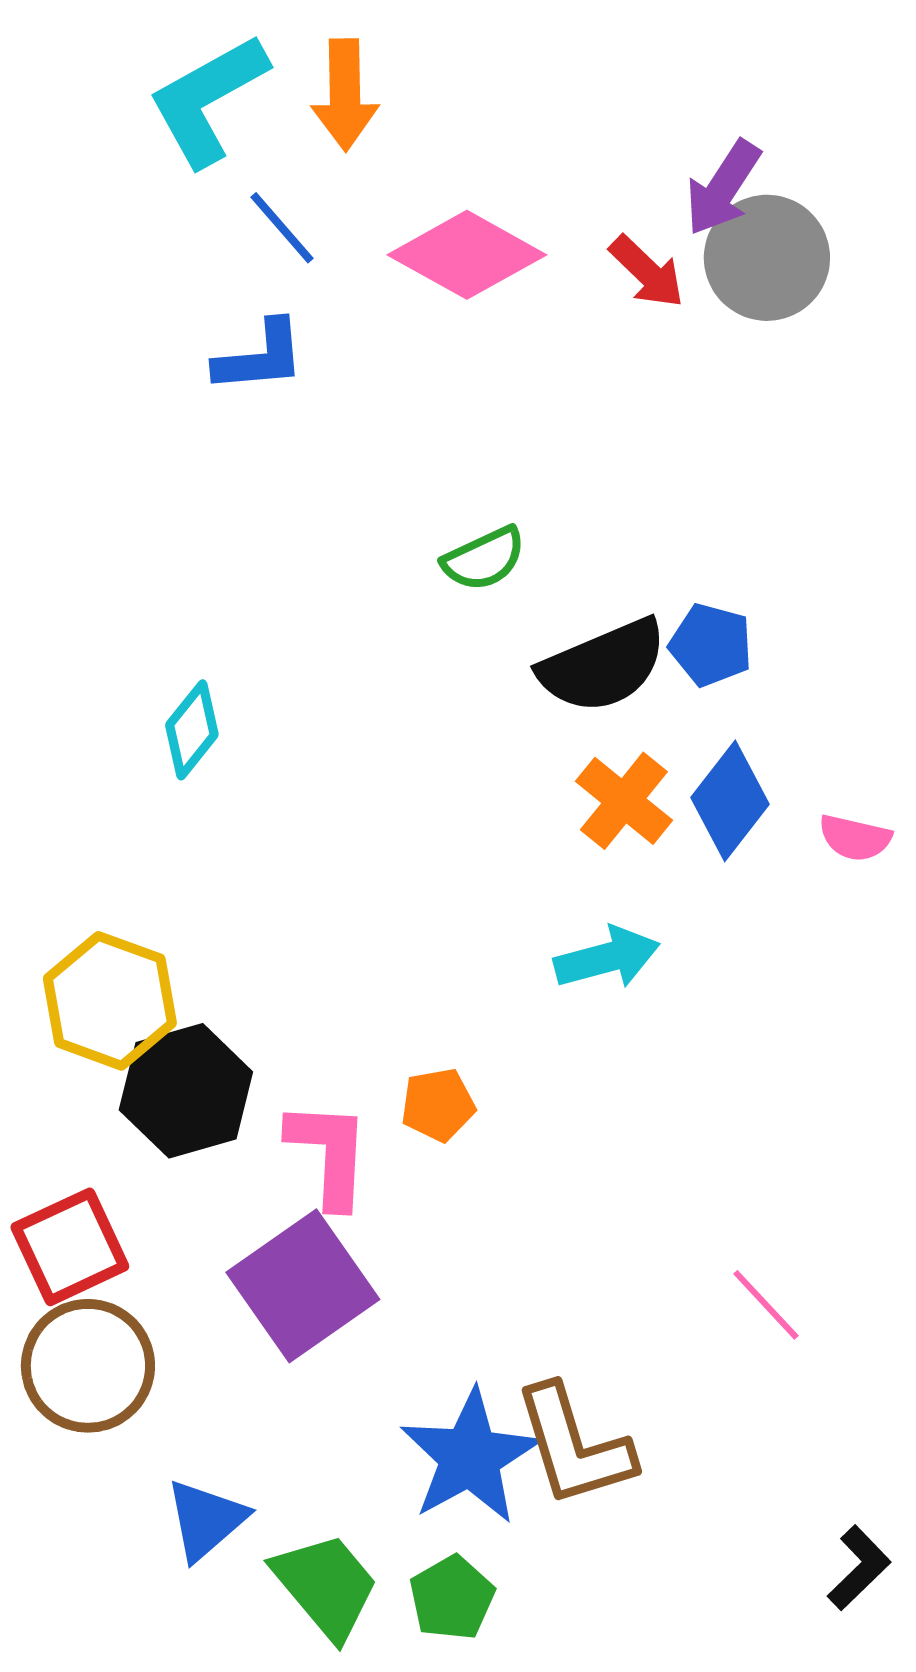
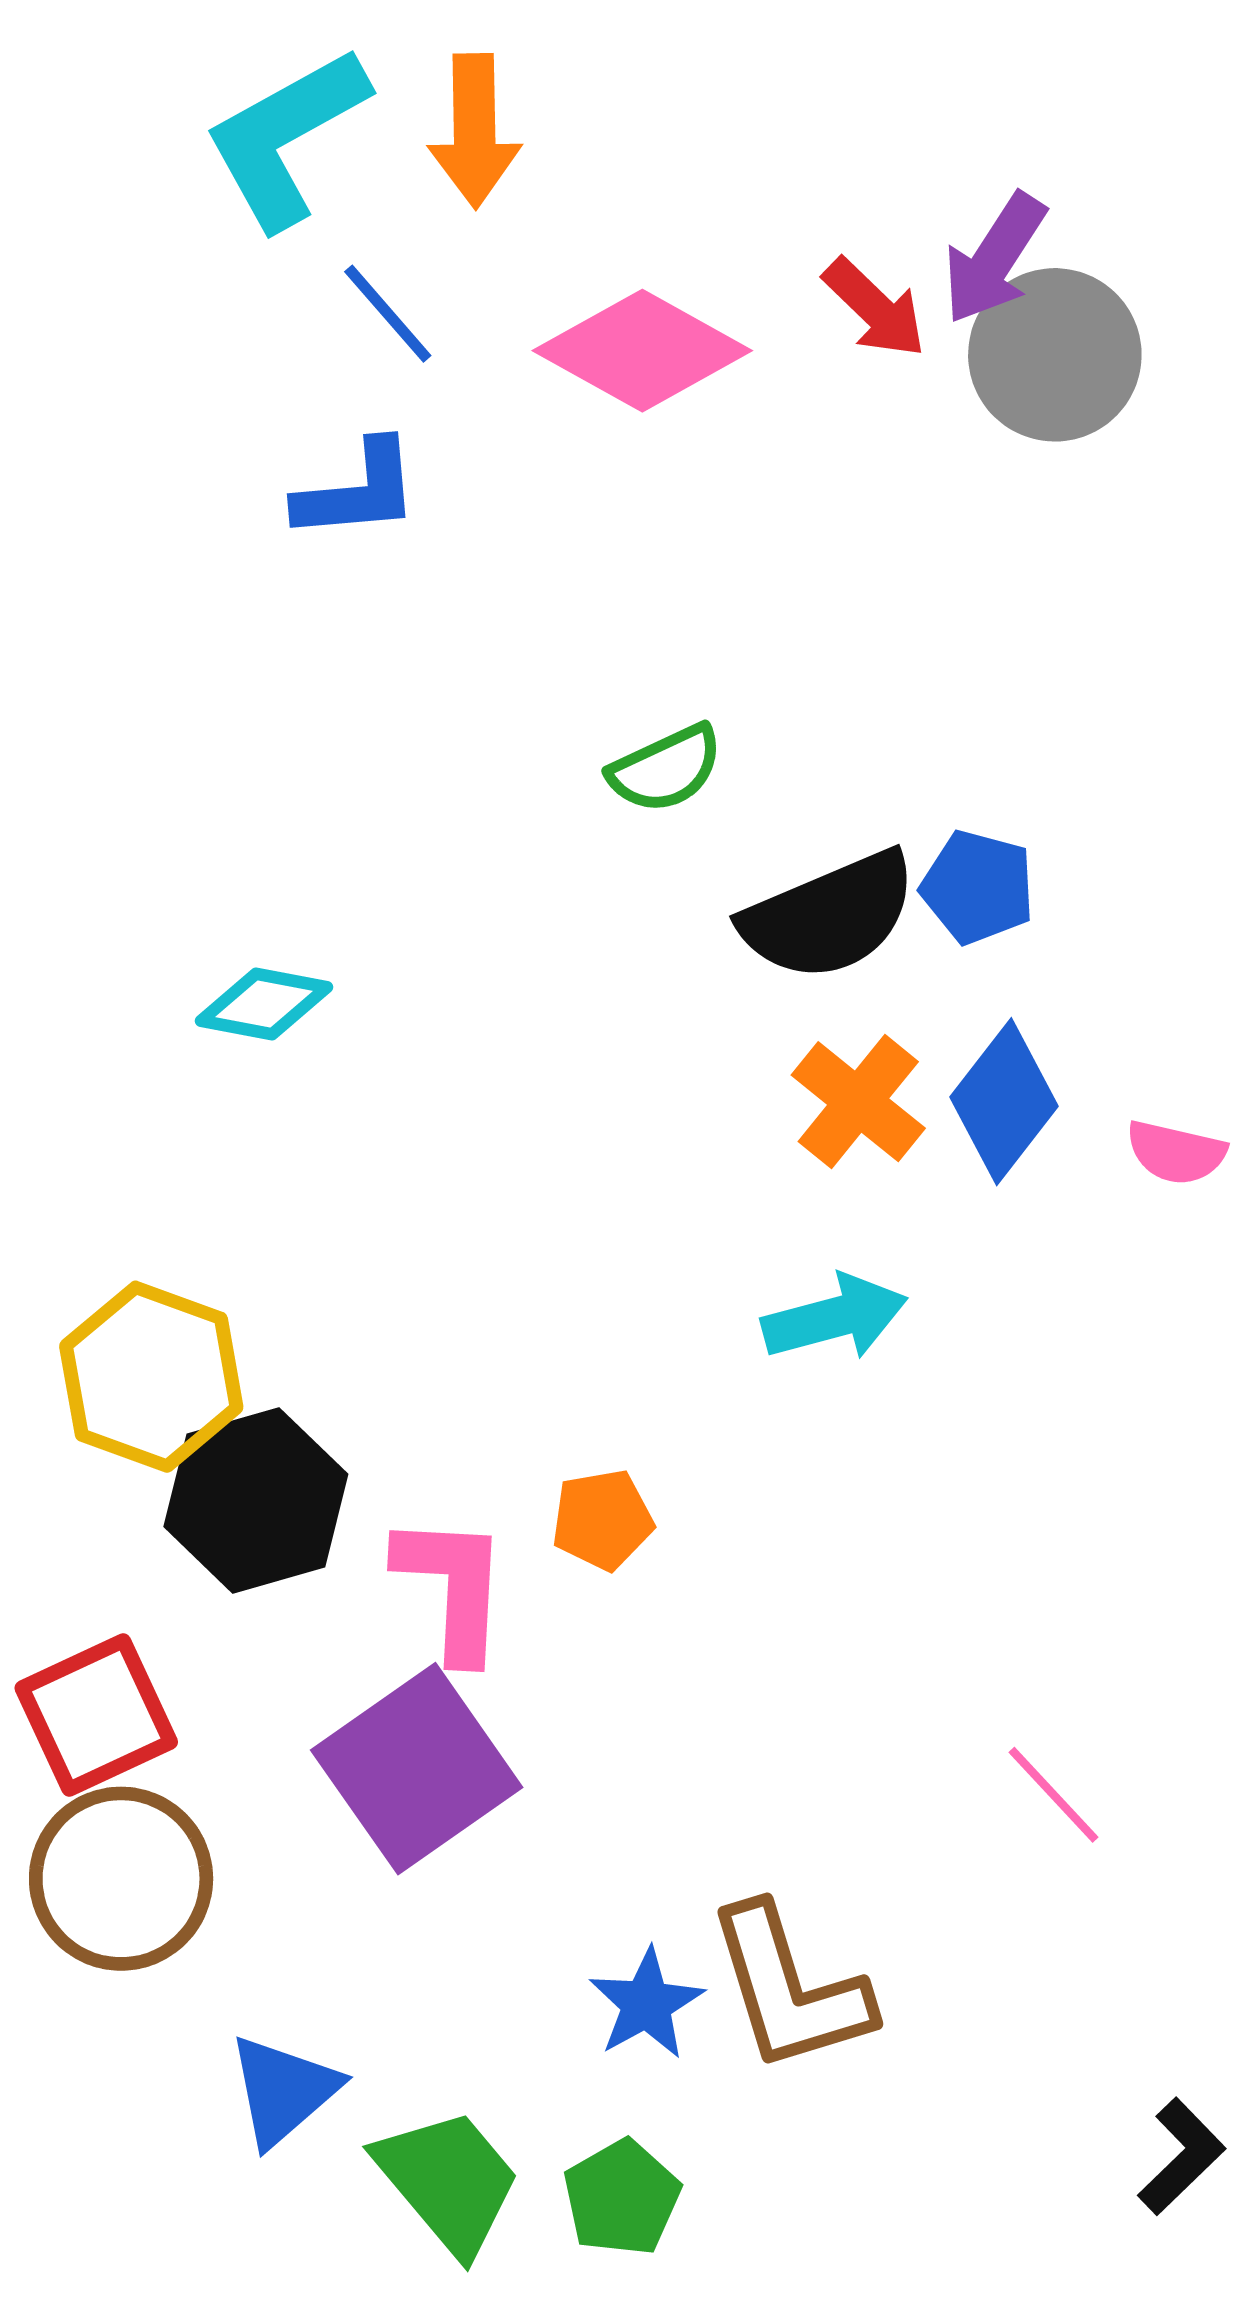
red arrow: (647, 272) -> (875, 308), moved
cyan diamond: (192, 730) -> (264, 1004), turned 62
blue star: (470, 1457) -> (646, 2004), size x0.6

